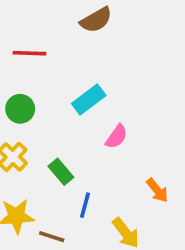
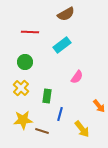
cyan rectangle: (89, 100) -> (62, 45), moved
green rectangle: (61, 172) -> (47, 96), turned 48

